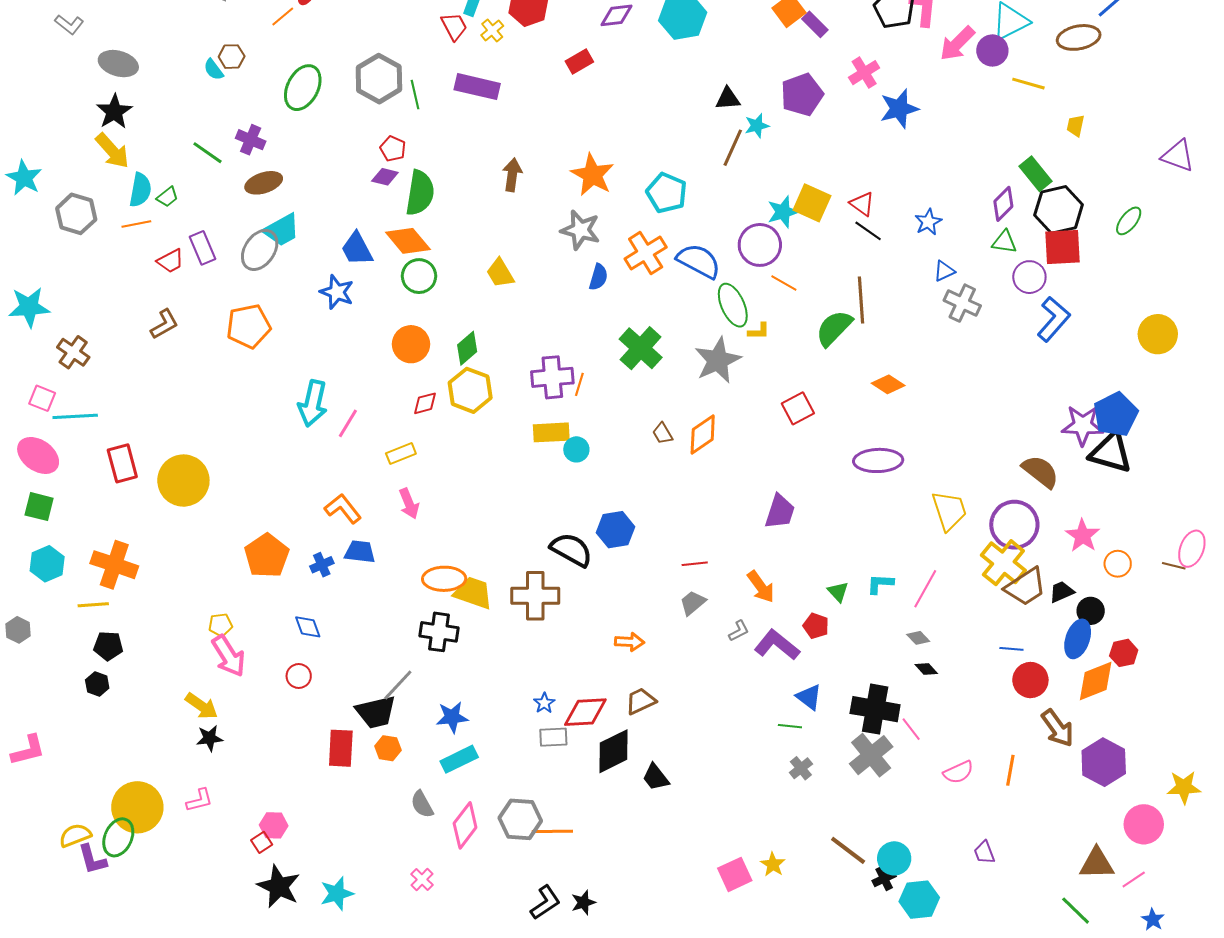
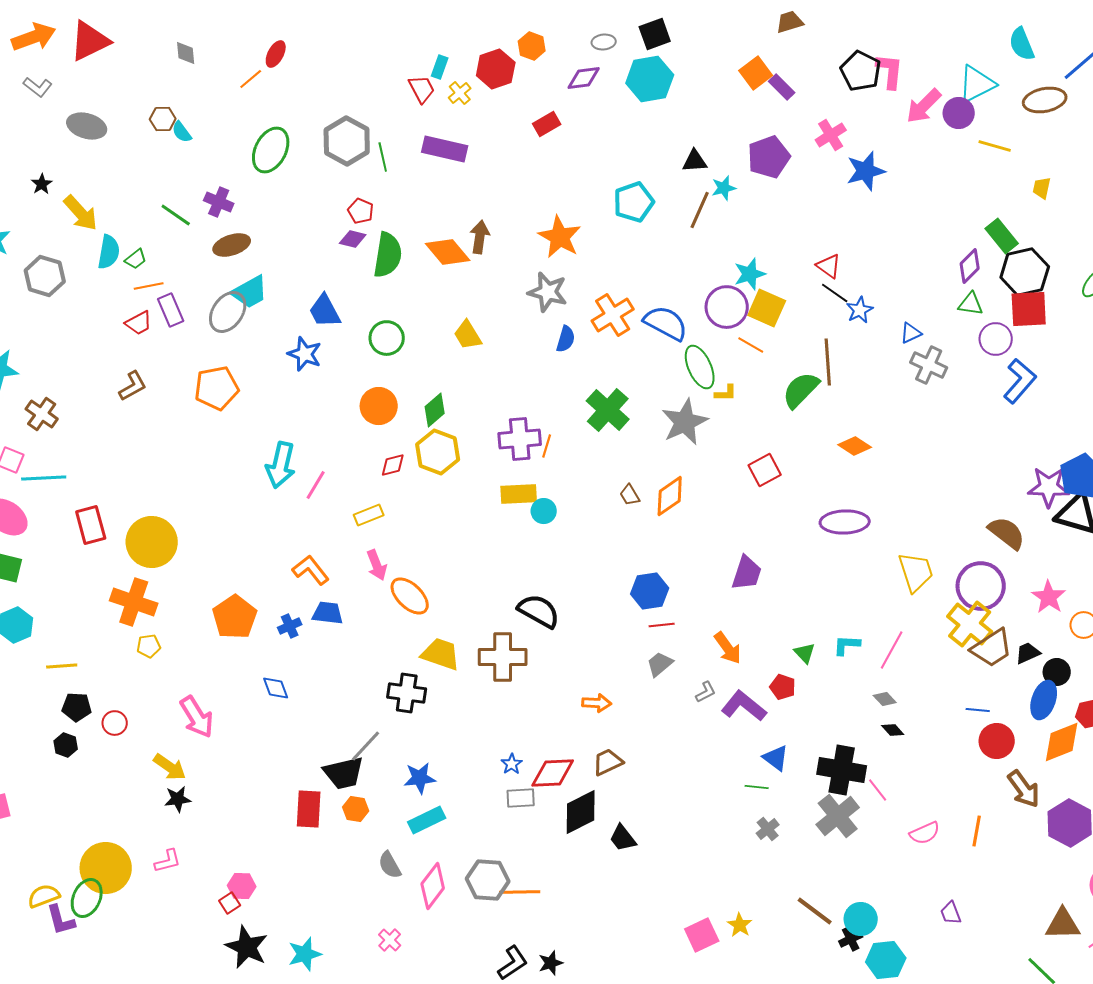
brown hexagon: (232, 57) -> (163, 119), moved
black star: (114, 112) -> (42, 184), moved, size x0.6
cyan pentagon: (667, 193) -> (634, 202), moved, turned 30
yellow square: (812, 203) -> (767, 308), moved
blue star: (928, 222) -> (860, 310), moved
orange line: (136, 224) -> (149, 286), moved
orange diamond: (408, 241) -> (448, 252), moved
blue hexagon: (615, 530) -> (650, 591), moved
orange cross: (114, 565) -> (134, 602), moved
orange ellipse: (444, 579) -> (410, 596), moved, turned 45
yellow pentagon: (221, 625) -> (149, 646), moved
red circle: (299, 676) -> (115, 723), moved

